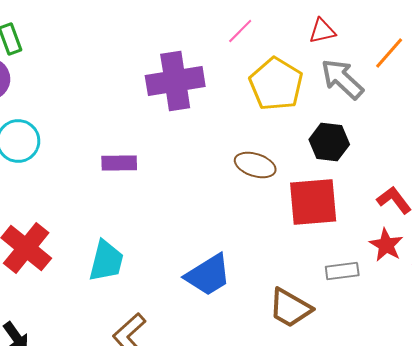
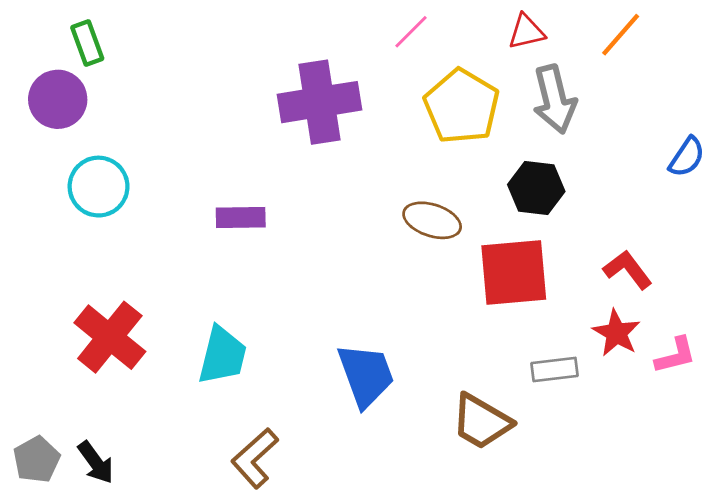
orange line: (389, 53) -> (621, 35), moved
gray arrow: (342, 79) -> (555, 99), turned -147
blue trapezoid: (208, 275) -> (366, 375), turned -78

